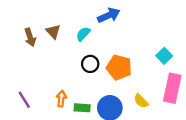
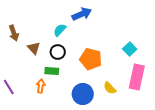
brown triangle: (53, 32) -> (34, 48), moved
black circle: (90, 64) -> (58, 52), moved
green rectangle: (82, 108) -> (52, 71), moved

